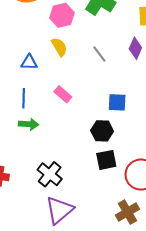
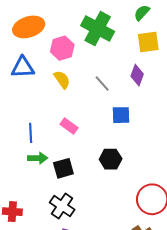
blue triangle: (29, 62) -> (23, 67), moved, size x1.4
blue square: (117, 102) -> (121, 115), moved
black square: (106, 160) -> (63, 168), moved

